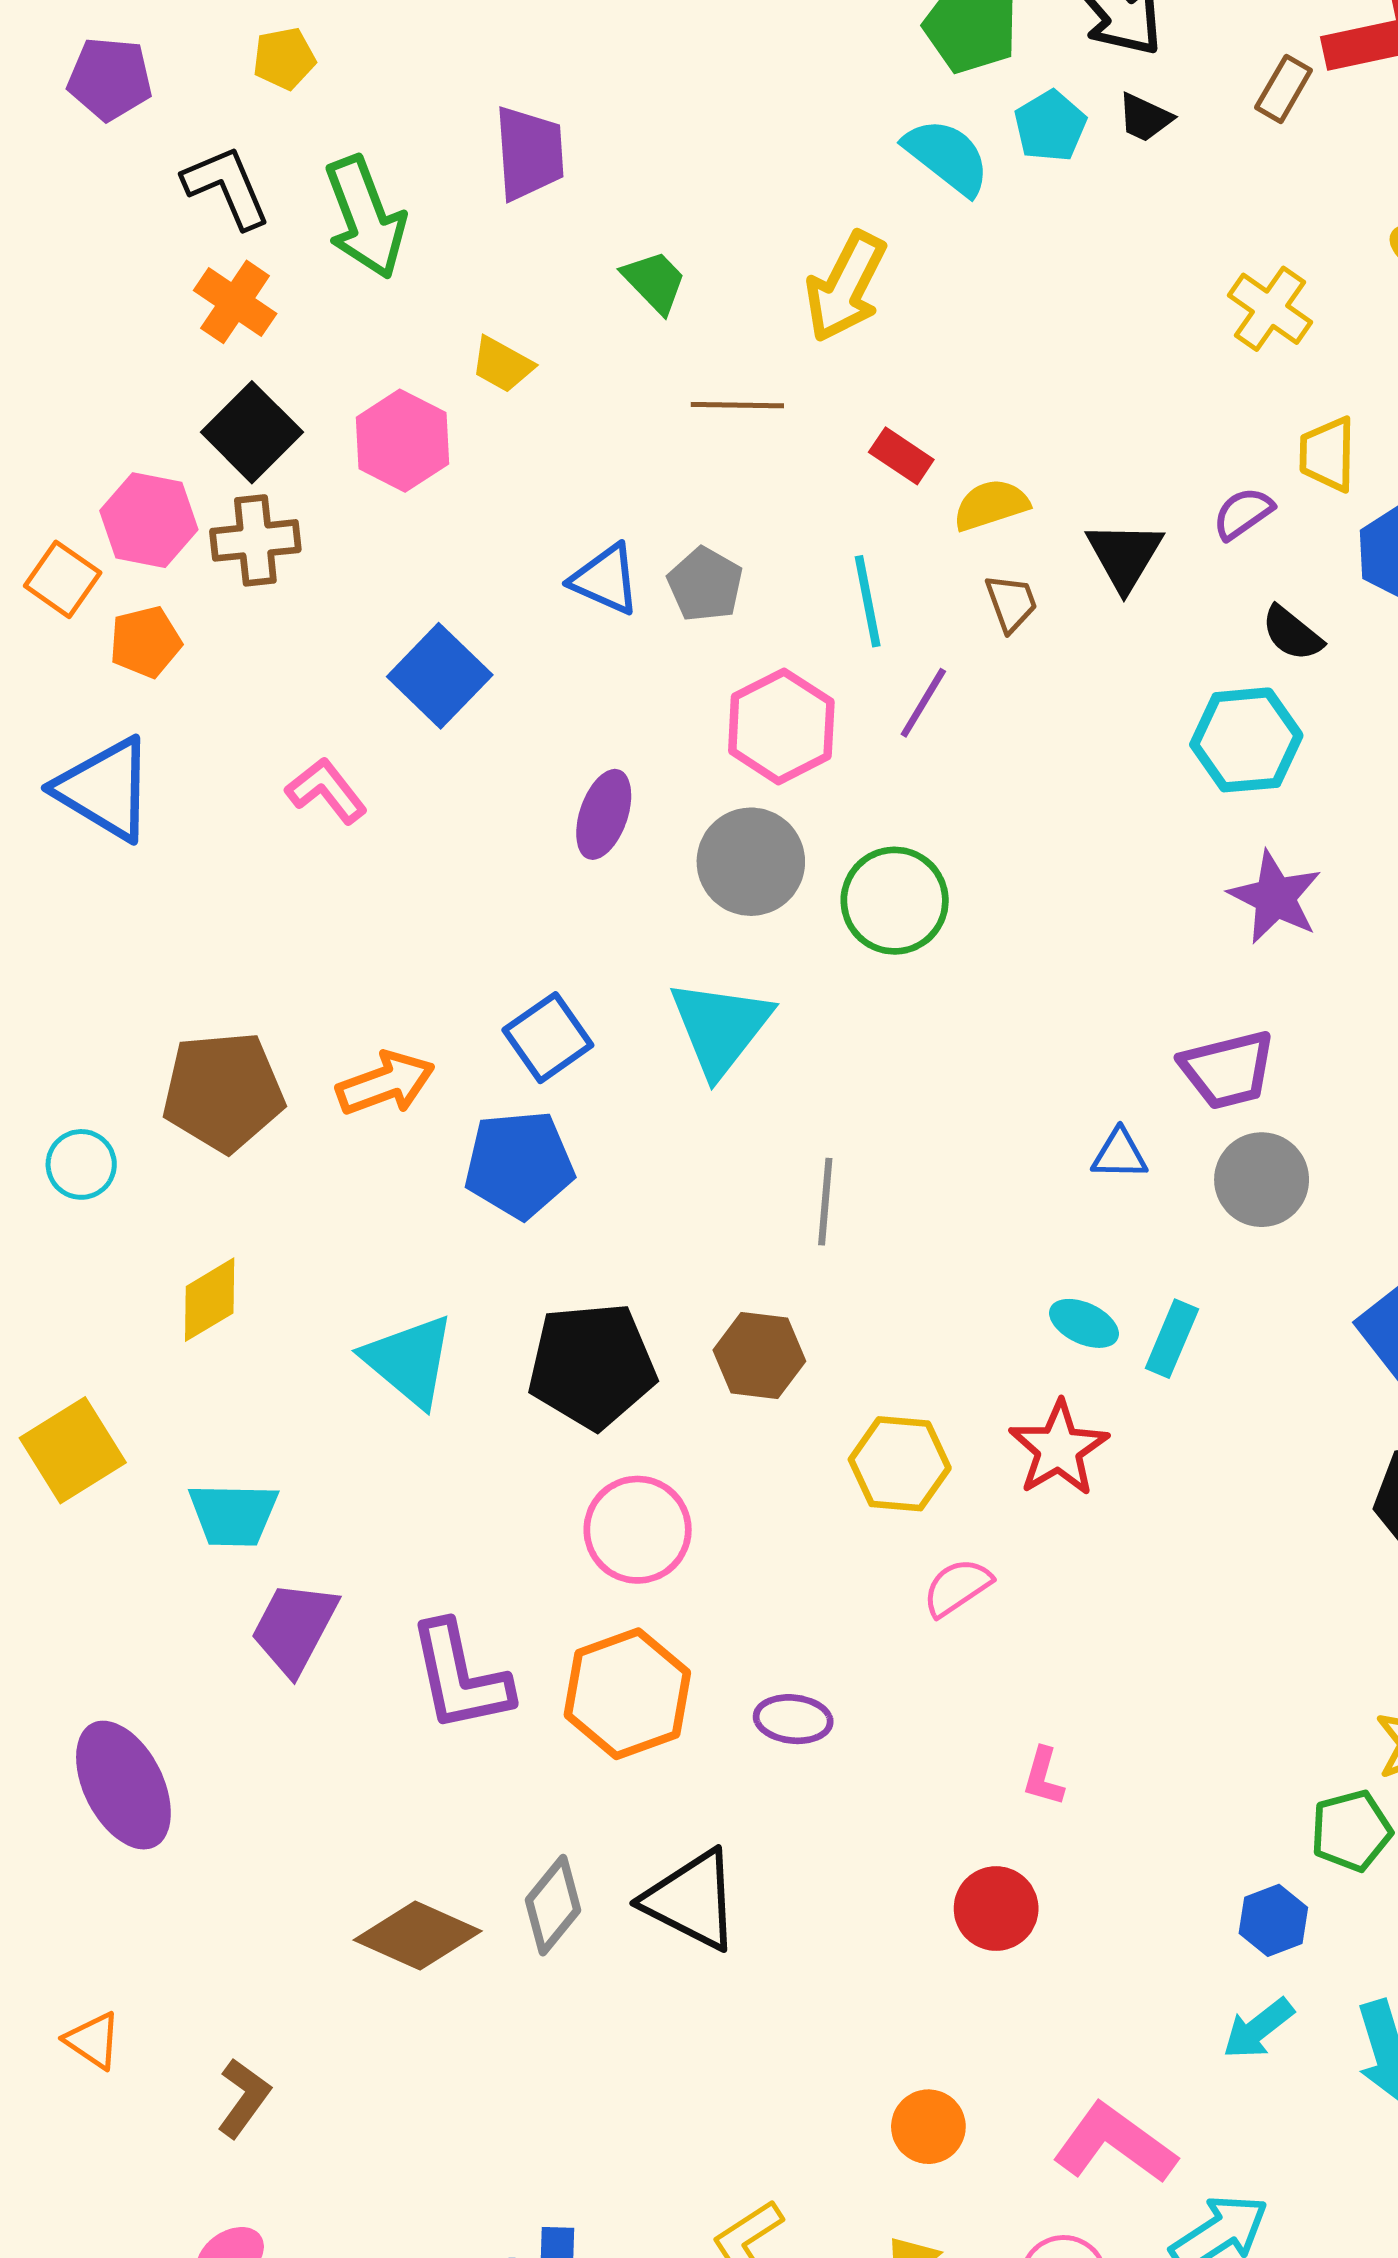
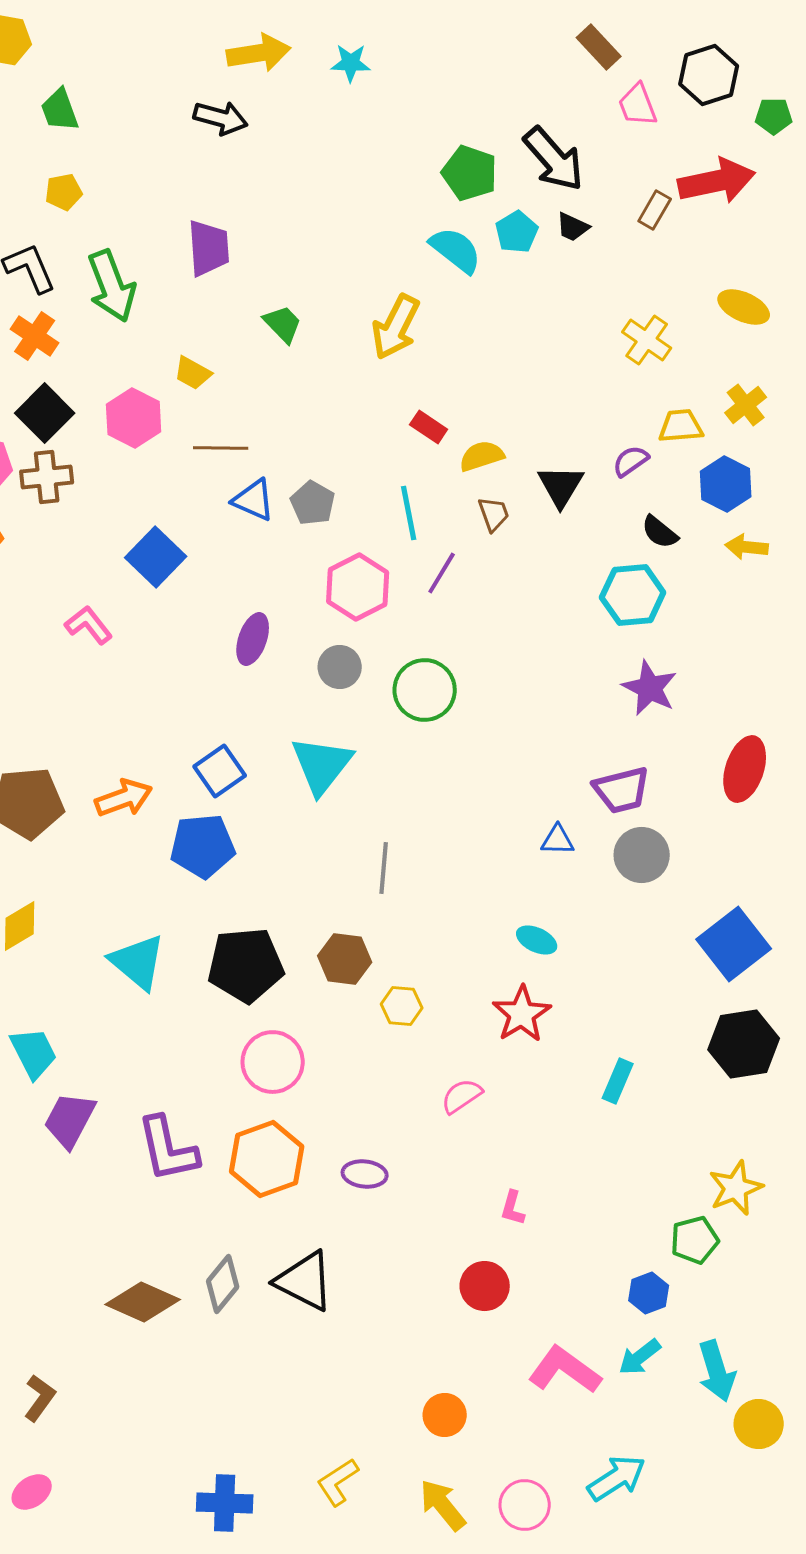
brown line: (737, 405) -> (221, 448), moved
yellow trapezoid: (1328, 454) -> (681, 426), turned 84
gray circle: (751, 862) -> (340, 667), size x0.7
cyan rectangle: (1172, 1339) -> (618, 1081), moved
yellow hexagon: (900, 1464) -> (402, 1006), moved, size x0.7
cyan trapezoid: (233, 1514) -> (34, 1053), turned -118
pink L-shape: (1114, 2144) -> (565, 1370), moved

